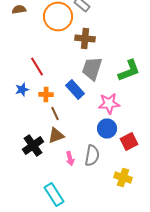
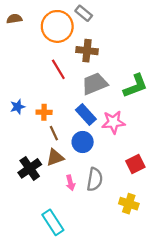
red line: (37, 66) -> (58, 69), moved
gray trapezoid: (92, 68) -> (95, 84), turned 50
blue rectangle: (75, 90) -> (86, 114), moved
blue circle: (107, 128) -> (83, 142), moved

